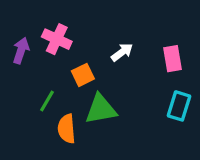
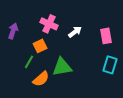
pink cross: (57, 39) -> (49, 24), moved
orange square: (83, 75) -> (40, 46), moved
orange semicircle: (67, 129) -> (41, 79), turned -126

